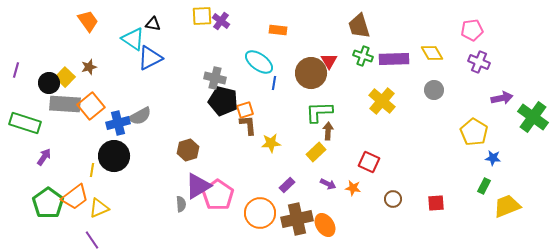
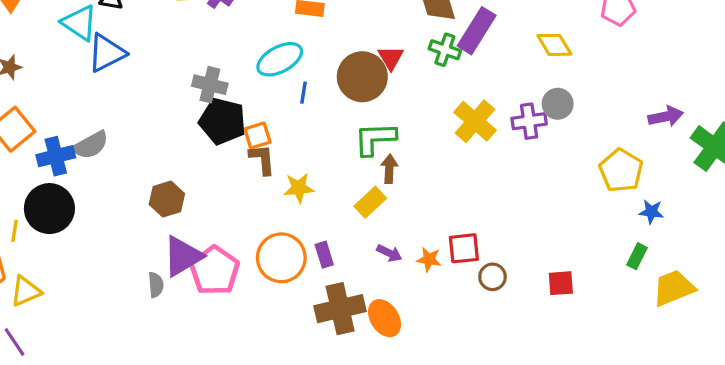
purple rectangle: (394, 59) -> (477, 31), moved, turned -56
cyan ellipse: (259, 62) -> (280, 59), turned -64
purple cross: (479, 62) -> (529, 121), moved, turned -30
red square: (369, 162) -> (464, 248), moved, turned -30
purple rectangle: (287, 185) -> (324, 255), turned -63
orange circle: (260, 213) -> (281, 258), moved

